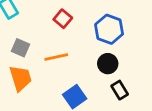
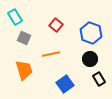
gray square: (21, 48) -> (24, 38), moved

